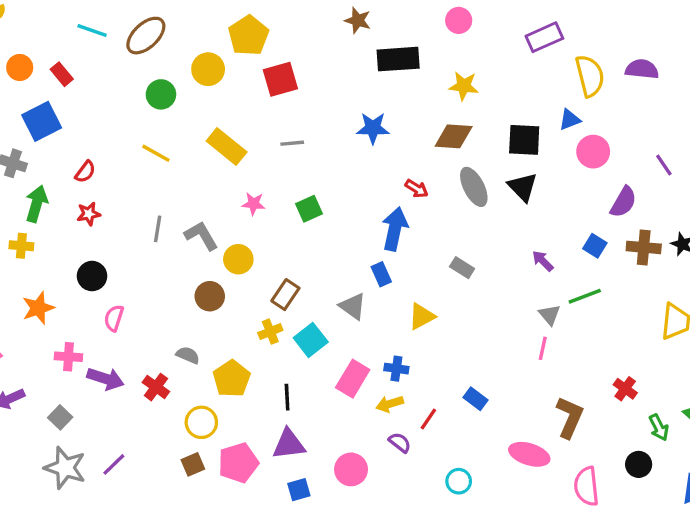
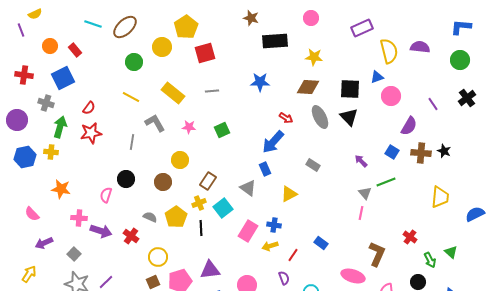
red star: (89, 214) -> (91, 133), size x1.5
blue arrow: (395, 229) -> (273, 142), turned -150
gray L-shape: (201, 236) -> (155, 123), moved
black circle: (92, 276) -> (126, 179), moved
orange star: (38, 308) -> (61, 189), turned 30
yellow pentagon: (232, 379) -> (176, 217), moved
black line: (287, 397) -> (201, 228), moved
purple semicircle: (400, 443) -> (284, 278), moved, turned 32

